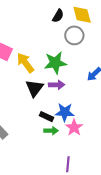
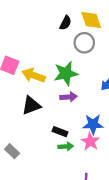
yellow arrow: (25, 63) -> (34, 75), turned -30
black triangle: (34, 88) -> (31, 106), moved, turned 36
blue star: (65, 112) -> (93, 124), moved

